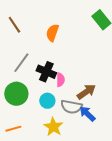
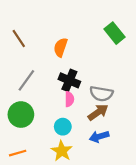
black cross: (46, 72) -> (69, 80), moved
cyan circle: (47, 101) -> (63, 127), moved
gray semicircle: (71, 107) -> (101, 94), moved
blue arrow: (87, 114) -> (99, 137), turned -60

